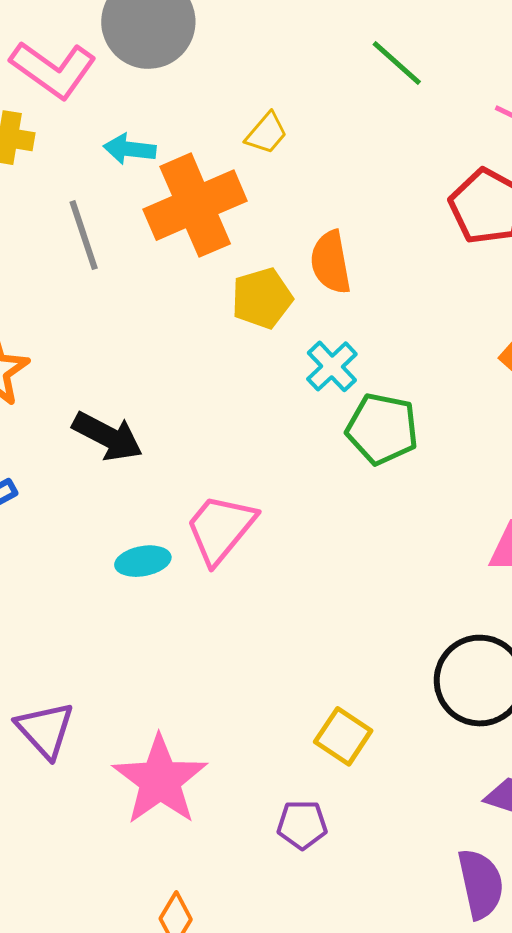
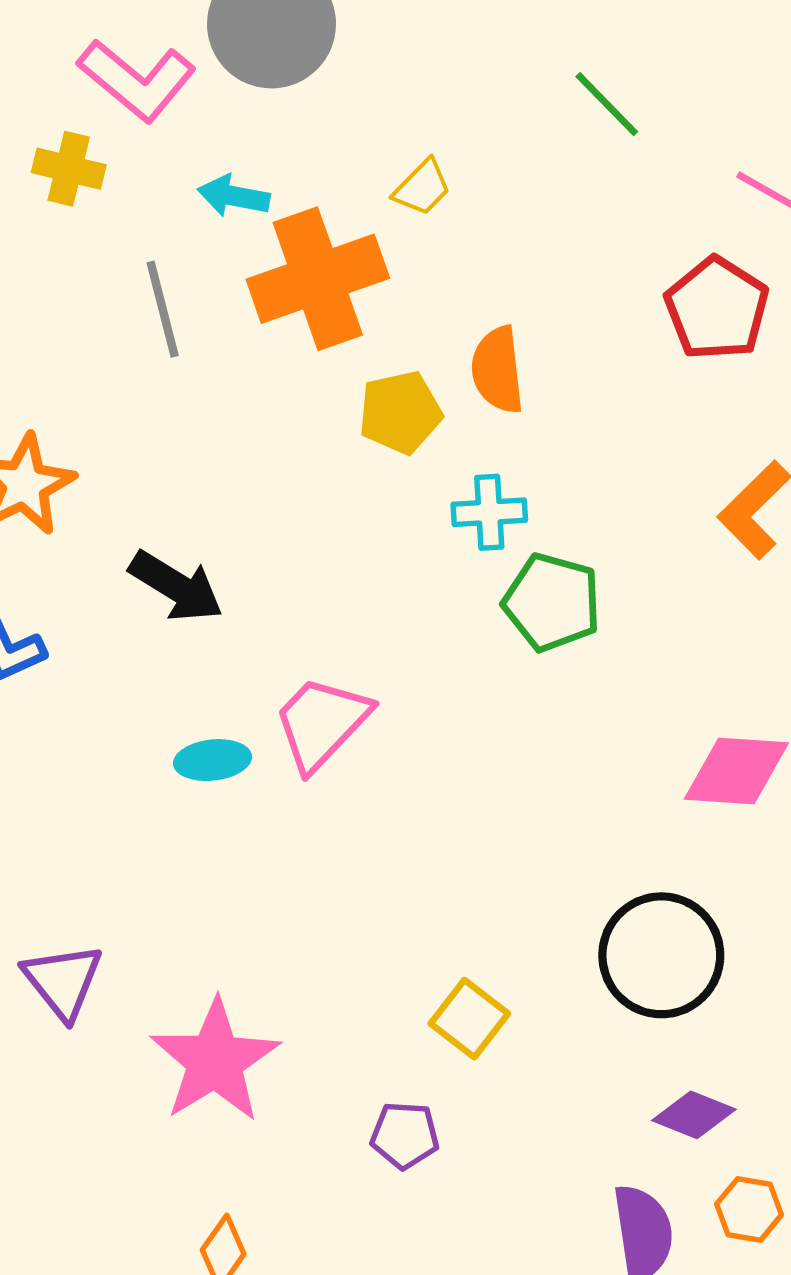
cyan cross: (332, 366) -> (489, 512), turned 36

